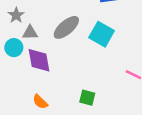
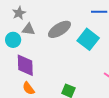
purple diamond: (39, 60) -> (25, 65), moved

